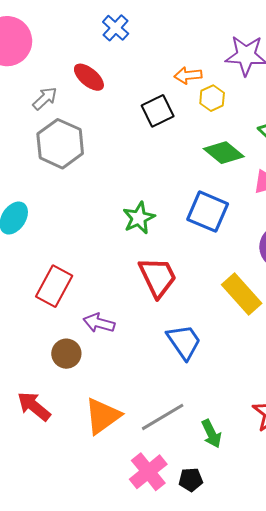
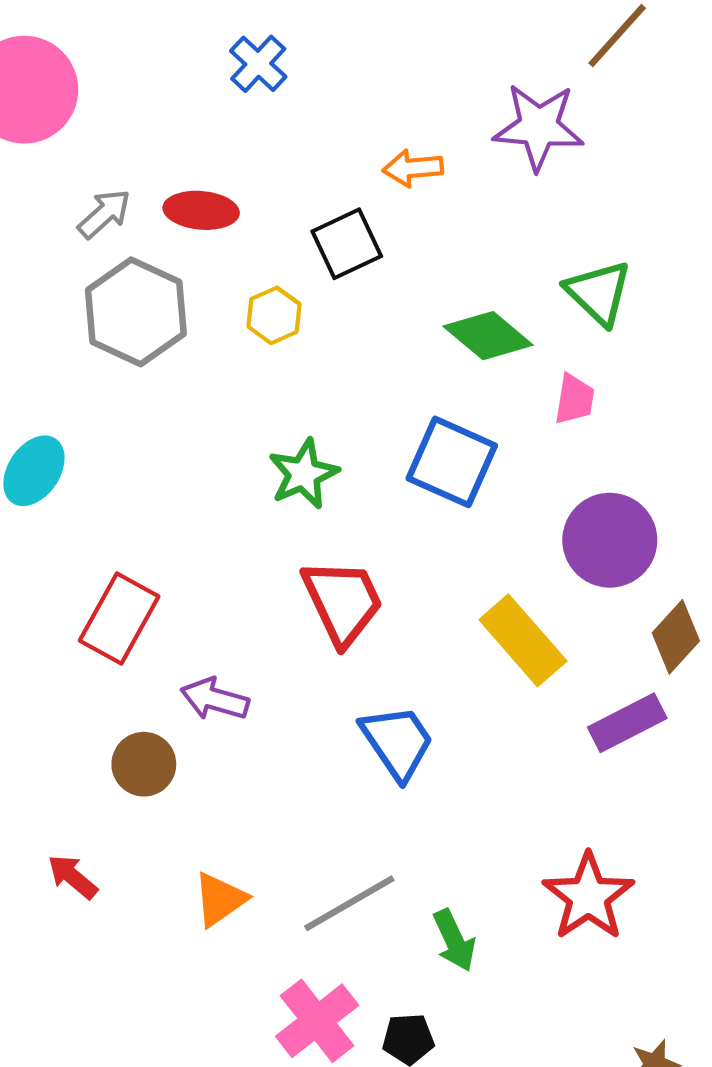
red ellipse: (89, 77) -> (201, 210), moved, turned -36
yellow hexagon: (212, 98) -> (274, 315), moved
red arrow: (34, 406) -> (73, 877), size x0.7
orange triangle: (102, 416) -> (220, 899), size x0.7

